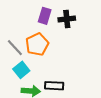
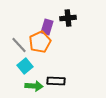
purple rectangle: (45, 16) -> (47, 27), moved

